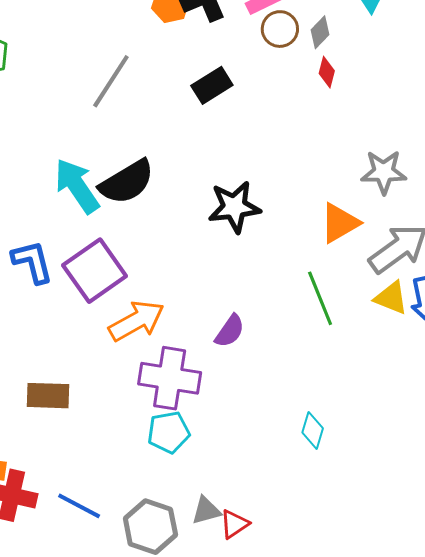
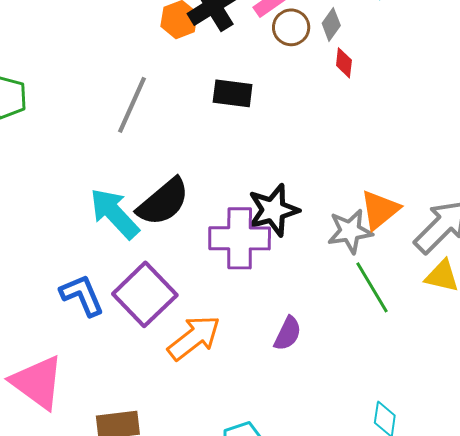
black rectangle: (212, 85) -> (233, 93), turned 48
gray star: (384, 172) -> (350, 231), moved
purple cross: (170, 378) -> (240, 238), moved

